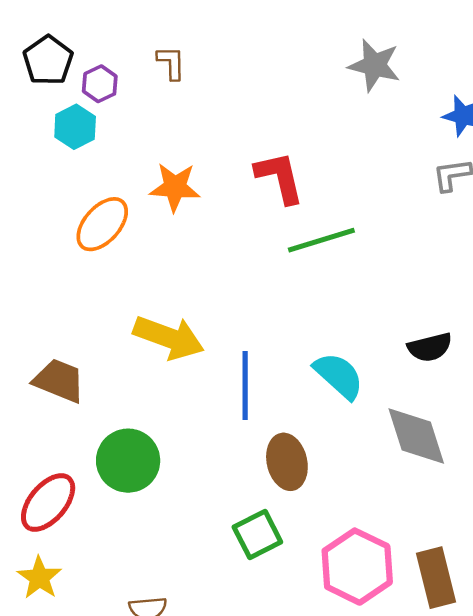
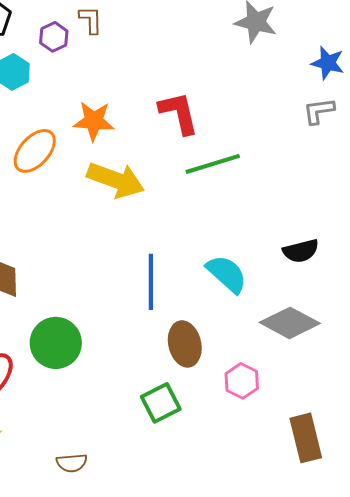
purple hexagon: (100, 84) -> (54, 37), moved
yellow arrow: (169, 337) -> (116, 180), moved
gray diamond: (416, 436) -> (290, 323), turned -44
pink hexagon: (357, 567) -> (242, 381), moved, size x0.6

